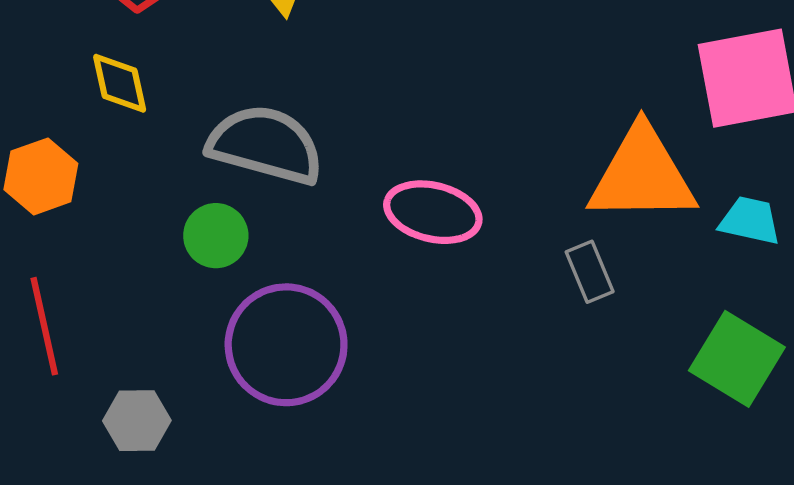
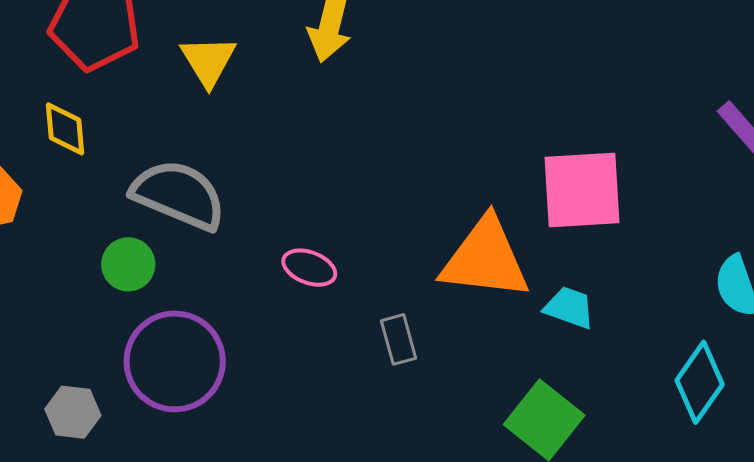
pink ellipse: (433, 212) -> (309, 268), size x0.7
gray rectangle: (590, 272) -> (399, 339), moved
gray hexagon: (137, 421) -> (73, 412), moved

